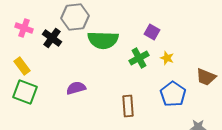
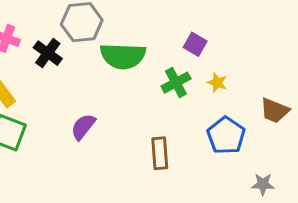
purple semicircle: (76, 88) -> (83, 127), turned -36

